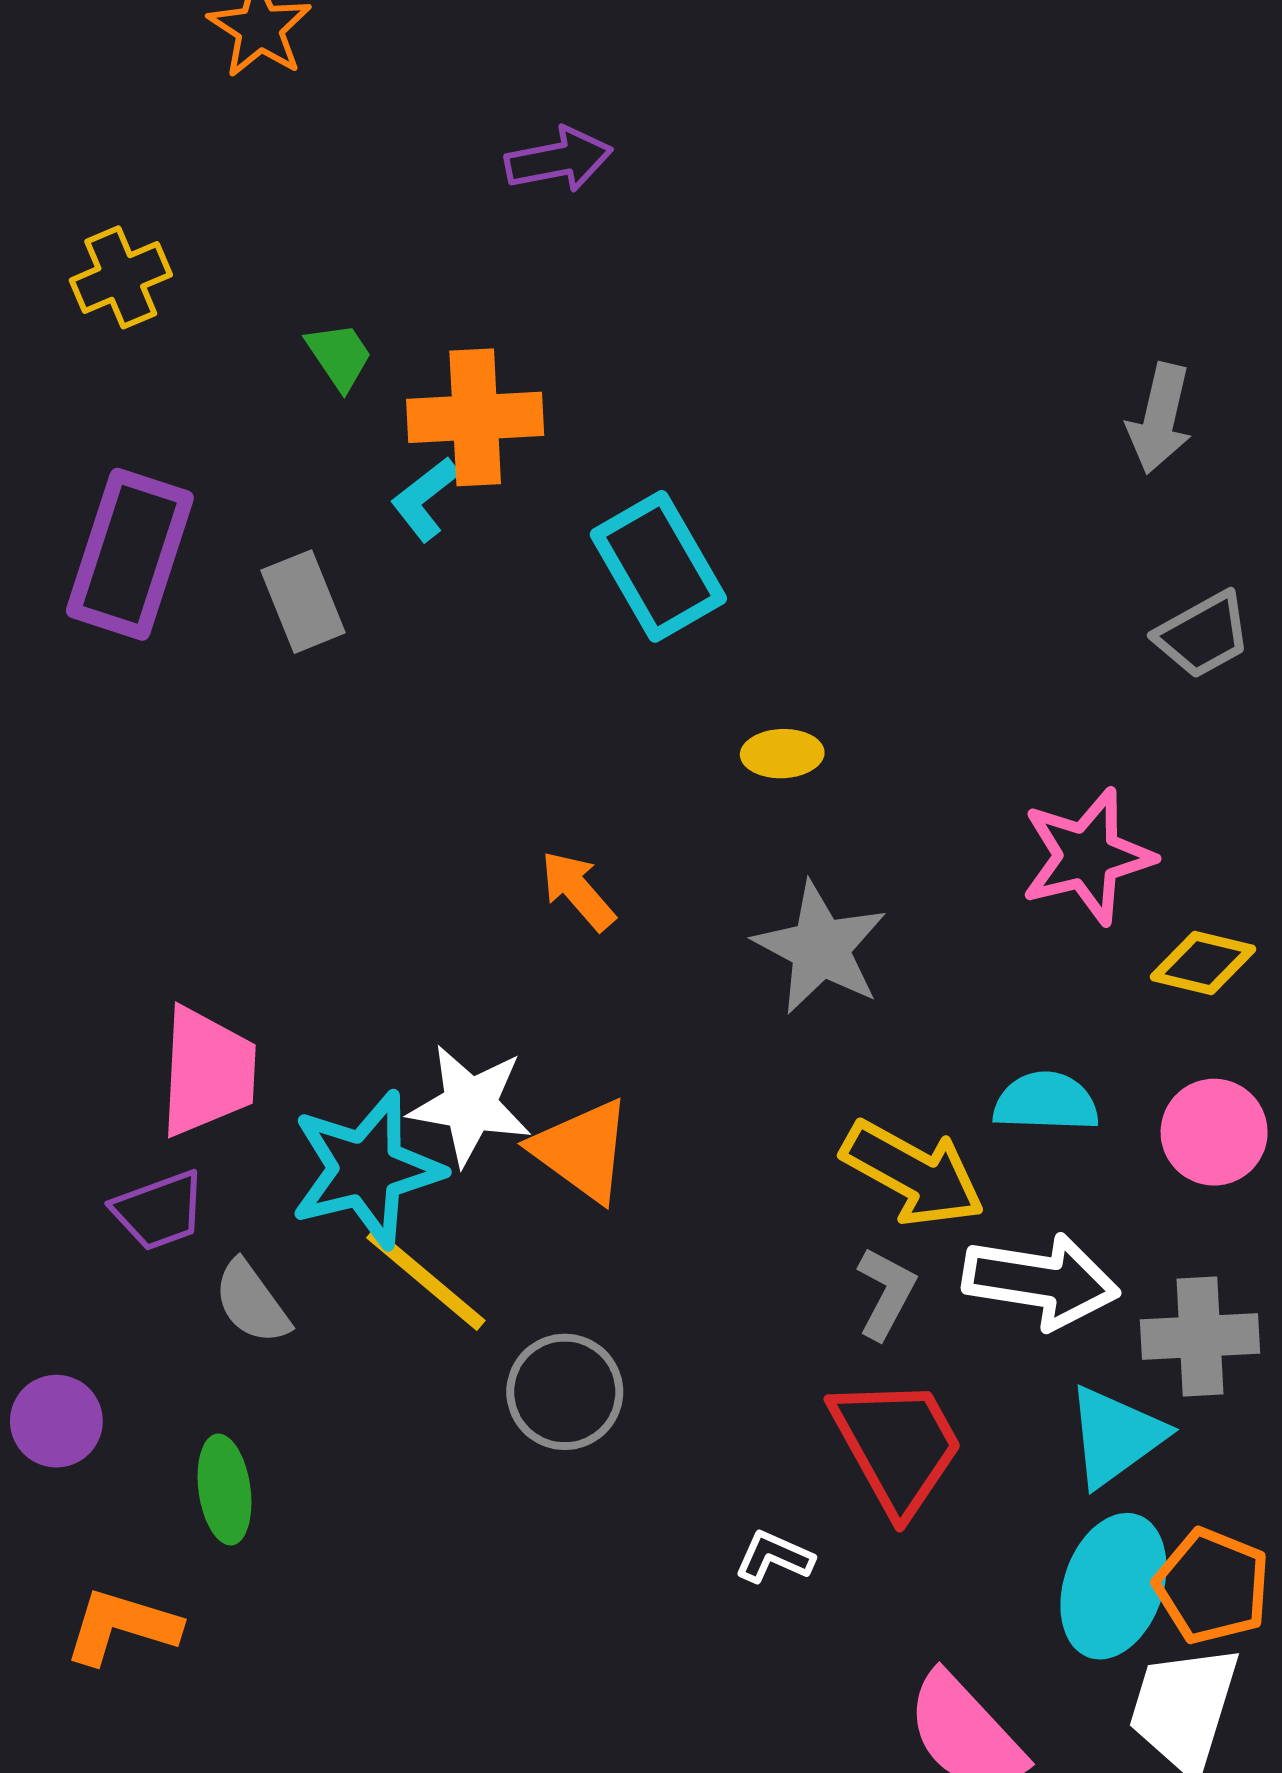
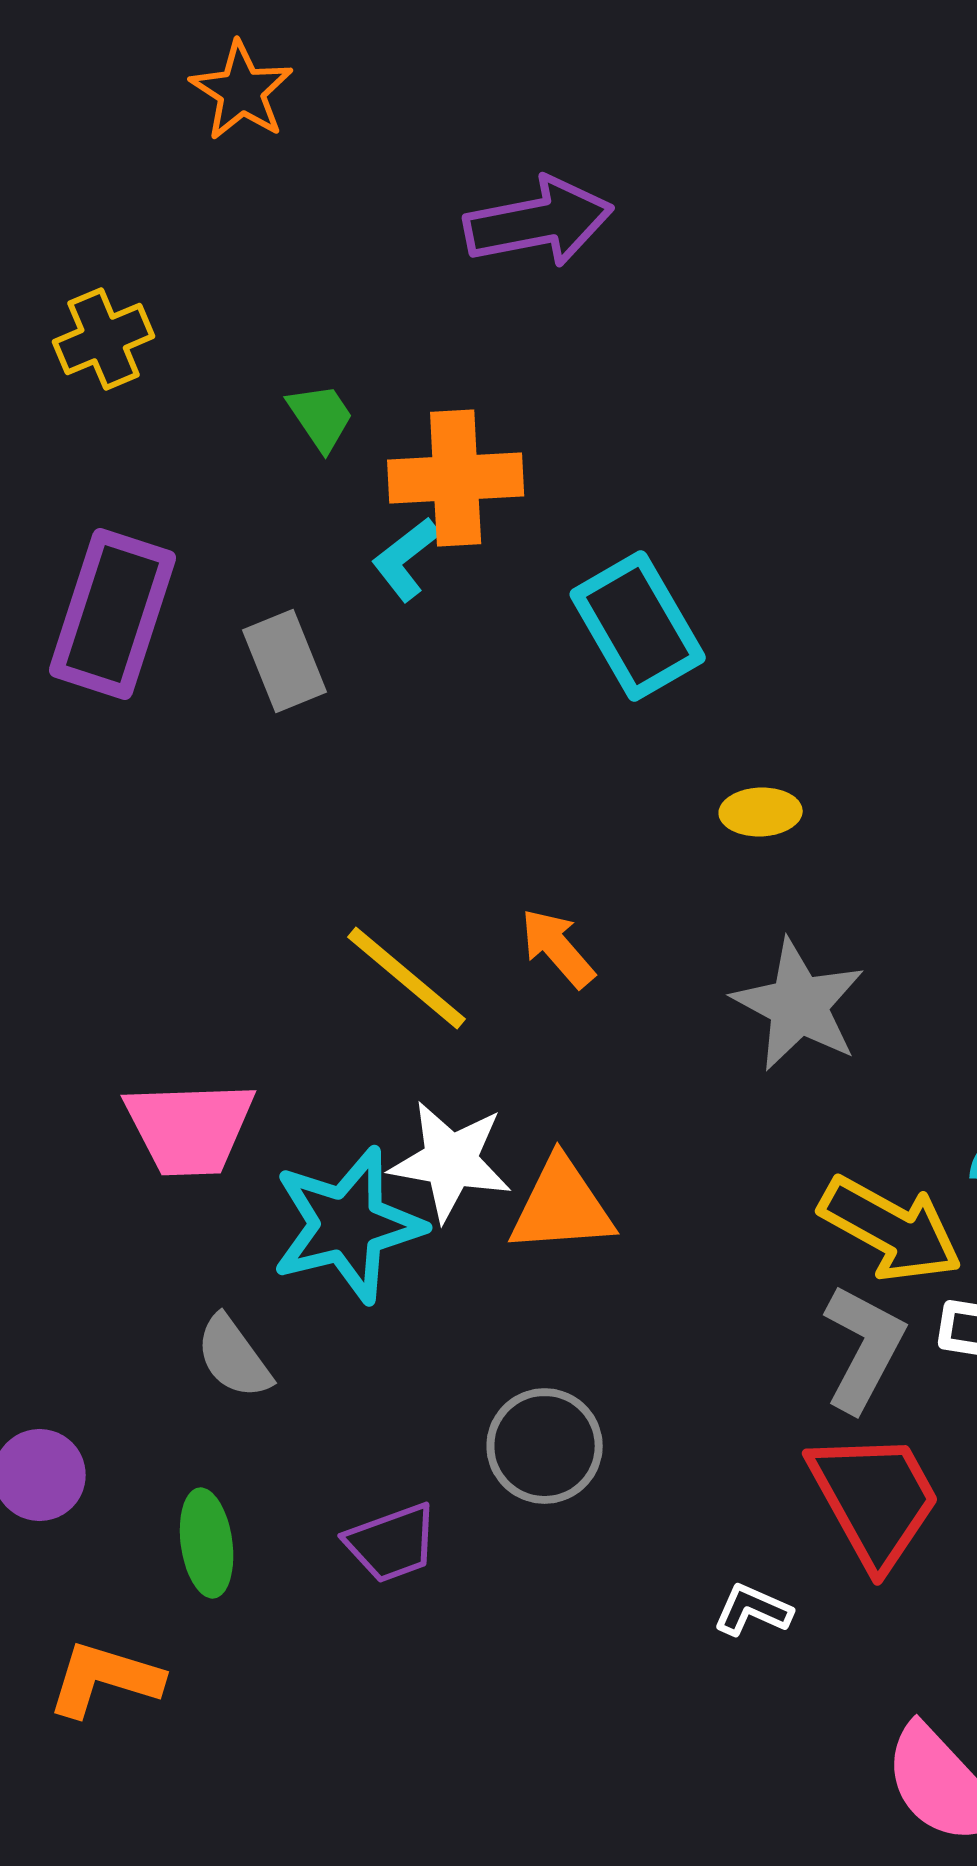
purple arrow: (559, 160) -> (539, 222), size x1.4
pink trapezoid: (207, 1072) -> (190, 1128), turned 85
orange triangle: (582, 1150) -> (562, 1206), turned -40
purple trapezoid: (159, 1211) -> (392, 1543), moved
yellow line: (426, 1279) -> (407, 978), moved
gray L-shape: (886, 1293) -> (864, 1348), size x1.4

